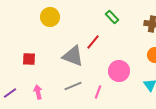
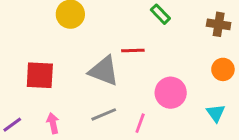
red line: (93, 42) -> (133, 51), turned 49
red square: (29, 59) -> (40, 75), size x1.5

